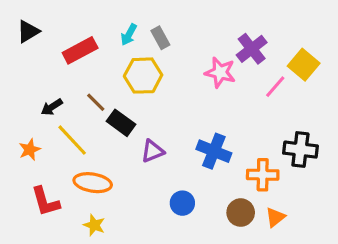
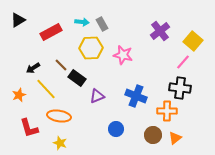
cyan arrow: (129, 35) -> (82, 22), turned -112
pink star: (220, 72) -> (123, 55), moved
pink line: (275, 87) -> (183, 62), moved
black cross: (300, 150) -> (180, 88), moved

